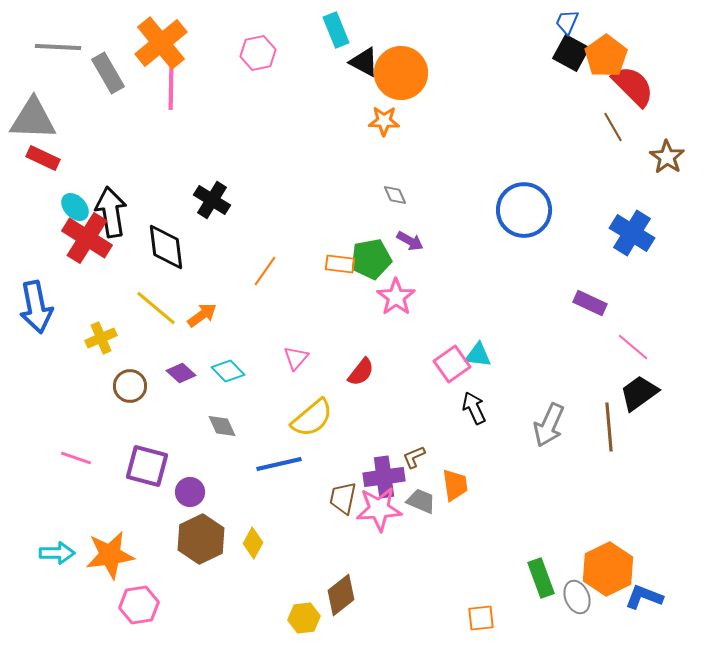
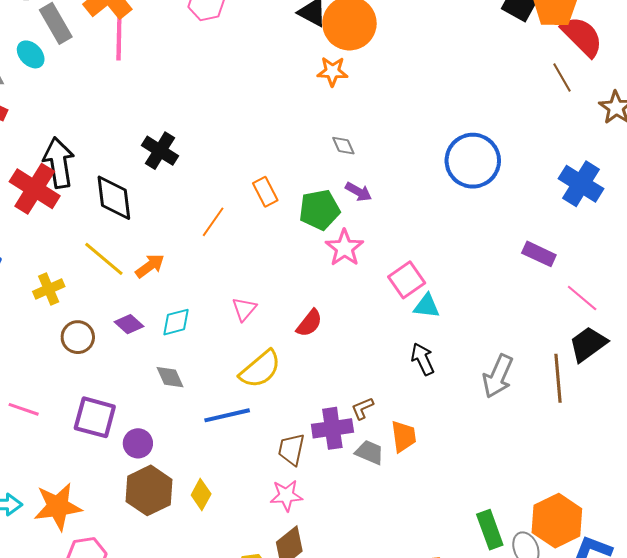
cyan ellipse: (75, 207) -> (31, 54), moved
orange rectangle: (340, 264) -> (265, 192), moved, turned 56
pink square: (452, 364) -> (407, 280), moved
cyan diamond: (228, 371) -> (176, 322), turned -60
pink star: (379, 509) -> (286, 495), moved, size x0.7

